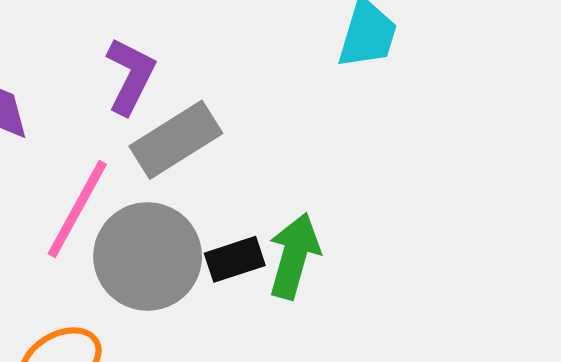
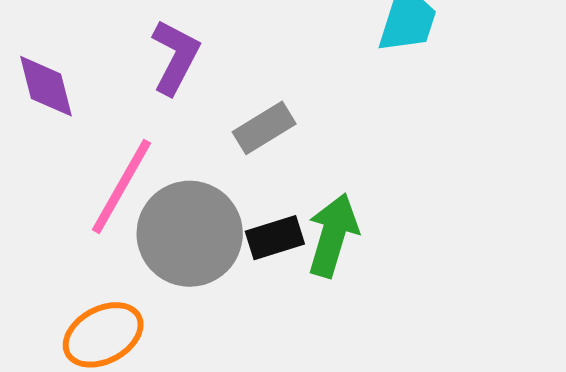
gray rectangle: (176, 140) -> (264, 128), moved, size x0.7

